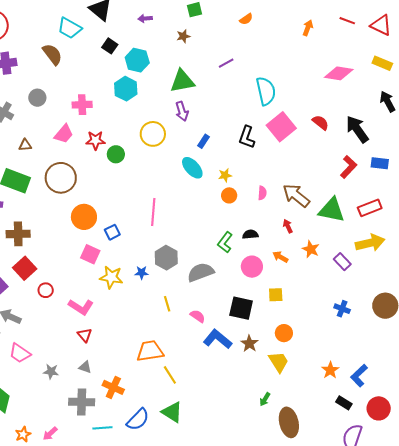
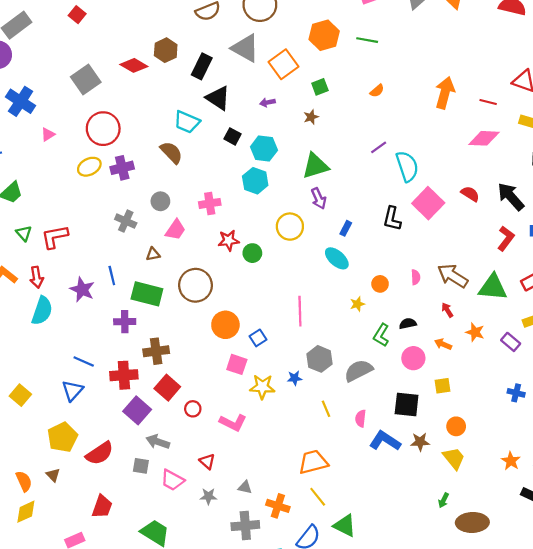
red line: (347, 21) -> (488, 102), moved
orange arrow: (308, 28) -> (445, 93), size x1.8
purple line: (226, 63) -> (379, 147), moved
pink trapezoid: (64, 134) -> (175, 230), moved
yellow star: (225, 175) -> (357, 304), moved
pink semicircle: (198, 316) -> (361, 418), turned -112
red triangle: (85, 335) -> (207, 461), moved
brown star: (249, 344) -> (420, 442), turned -30
yellow line: (170, 375) -> (318, 497), moved
brown ellipse: (289, 422) -> (472, 522), turned -72

